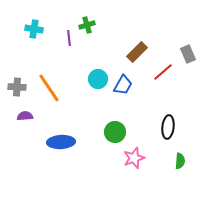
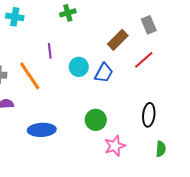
purple line: (69, 38) -> (50, 51), moved
gray rectangle: (188, 54) -> (149, 25), moved

